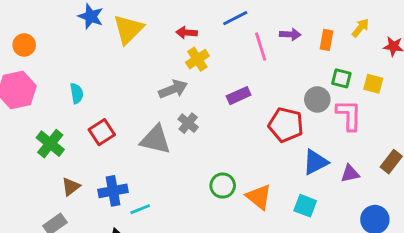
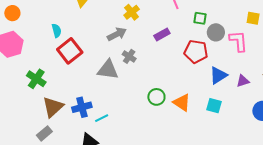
green square: (341, 78) -> (200, 18), moved
cyan semicircle: (77, 93) -> (57, 31), moved
red square: (102, 132) -> (70, 51), moved, size x1.4
brown triangle: (71, 187) -> (53, 107), size x1.6

